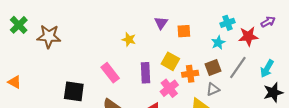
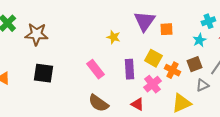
purple triangle: (161, 23) -> (144, 21), size x1.6
orange cross: (190, 74) -> (172, 70), turned 35
gray triangle: (213, 89) -> (202, 85), moved
black square: (74, 91) -> (43, 73), moved

